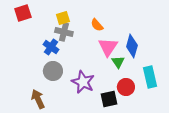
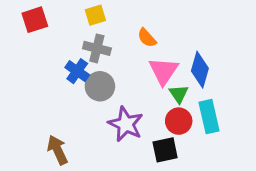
yellow square: (63, 18) -> (95, 15), moved
gray circle: (53, 71) -> (100, 86), moved
cyan rectangle: (150, 77) -> (209, 117), moved
red circle: (126, 87) -> (179, 121), moved

